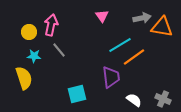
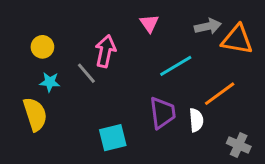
pink arrow: (51, 25) -> (105, 51), moved
orange line: (134, 57) -> (220, 94), moved
white semicircle: (134, 100) -> (196, 120), moved, turned 49

